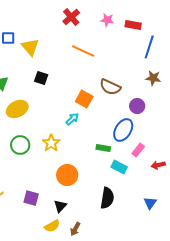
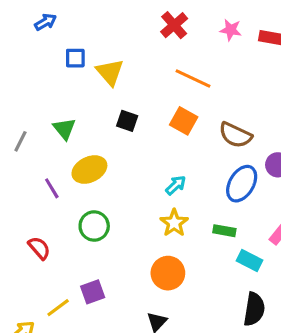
orange square: (84, 99) -> (184, 121), moved
blue ellipse: (123, 130) -> (242, 184), moved
yellow star: (51, 143) -> (174, 223), moved
purple square: (31, 198) -> (93, 292), moved, turned -35
black semicircle: (107, 198) -> (254, 309), moved

